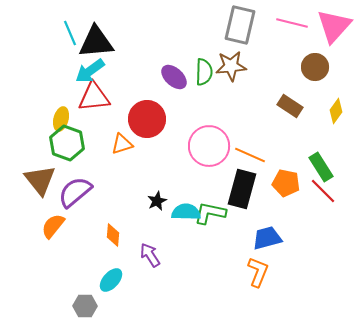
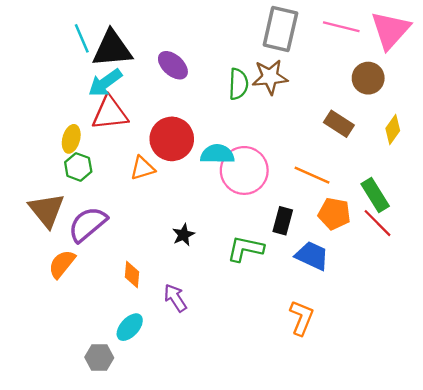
purple ellipse: (174, 77) -> (173, 65), moved
green hexagon: (67, 143) -> (78, 167), size x0.7
orange line: (250, 155) -> (312, 175), moved
black rectangle: (242, 189) -> (283, 221), size x0.6
cyan semicircle: (186, 212) -> (217, 154), moved
blue trapezoid: (267, 238) -> (312, 256), moved, turned 40

